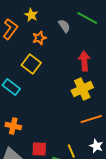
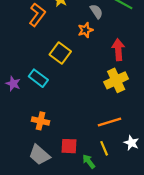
orange star: (39, 38) -> (85, 30), moved
orange line: (91, 119) -> (110, 122), moved

